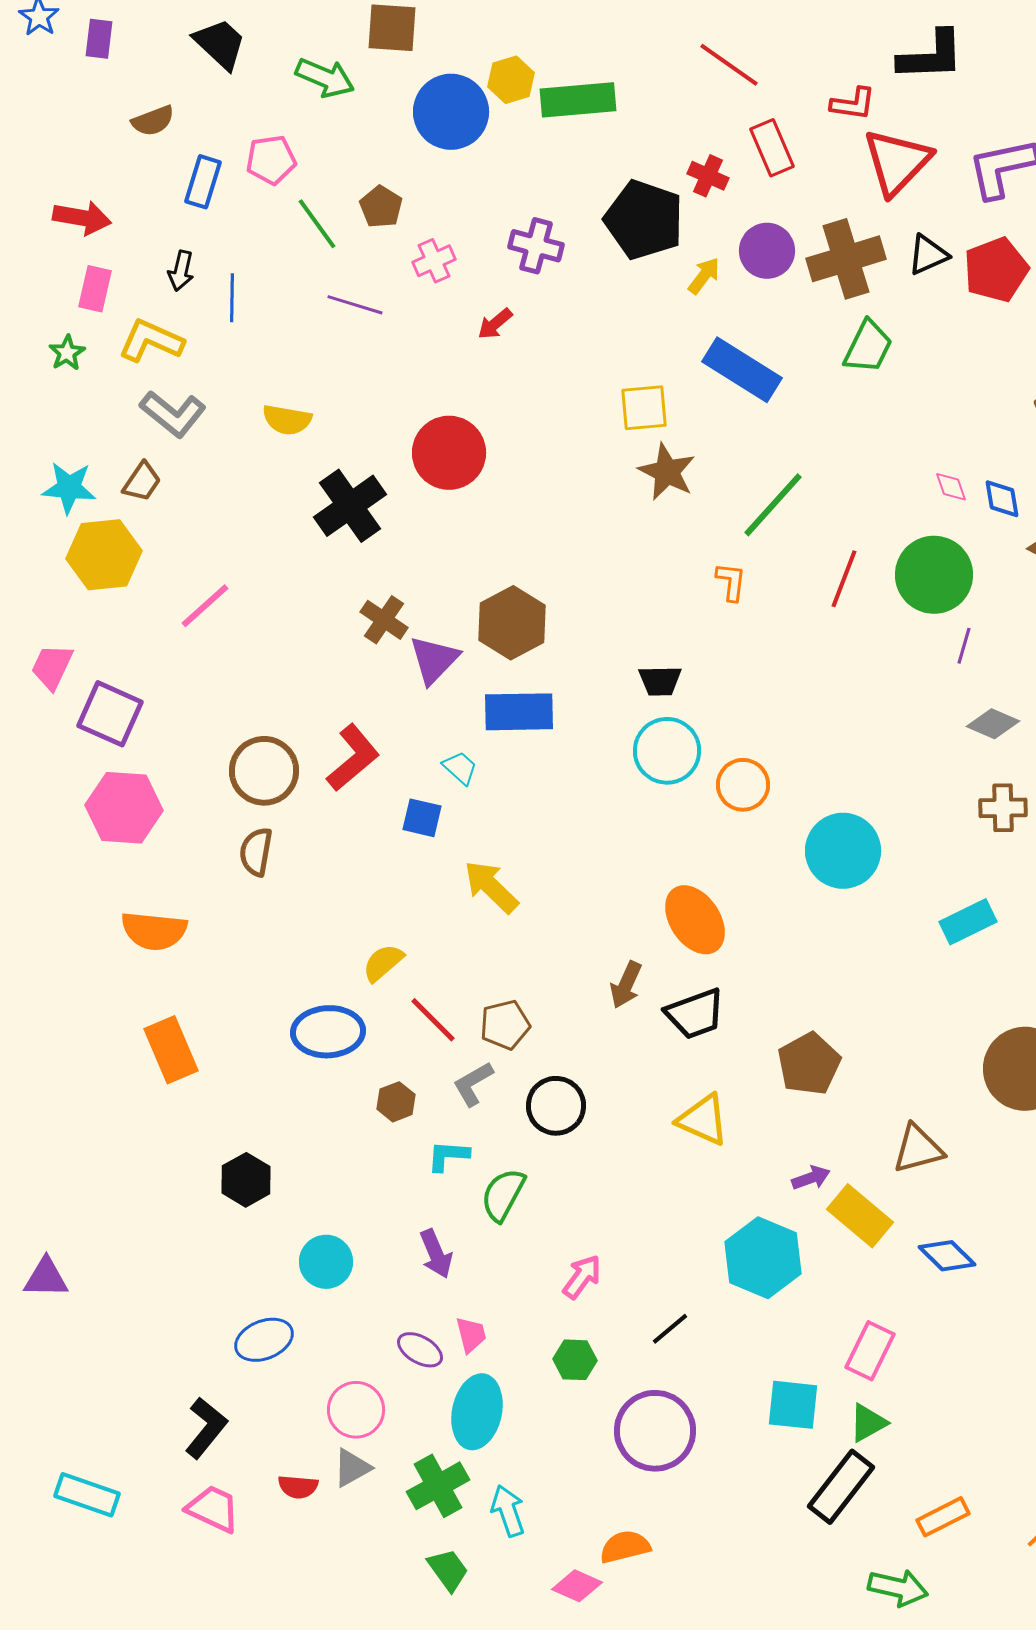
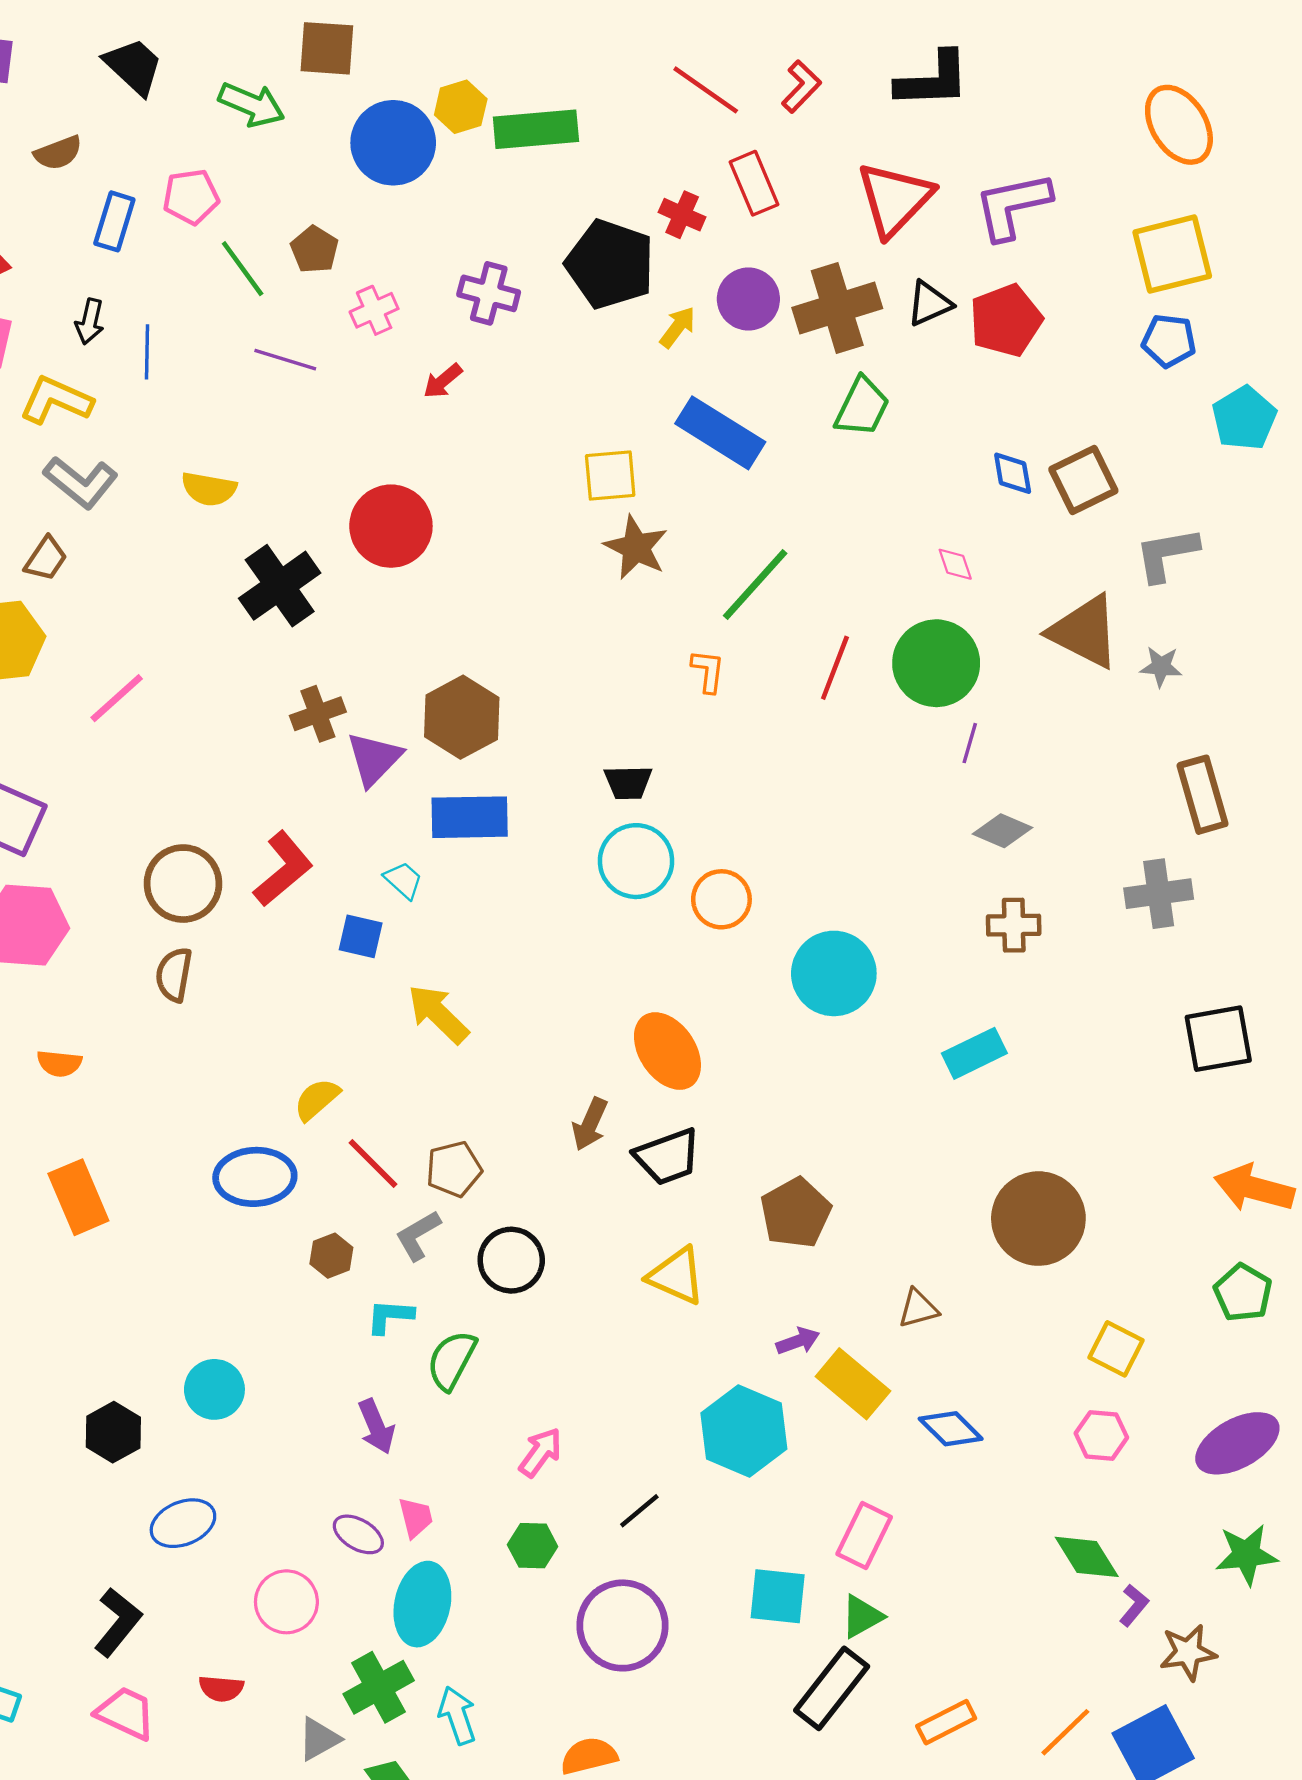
red L-shape: (853, 104) -> (801, 87), moved, turned -54
blue diamond: (1002, 499) -> (1013, 473), moved
brown cross: (384, 620) -> (318, 714), turned 36
orange semicircle: (154, 931) -> (59, 1063), size x0.6
brown triangle: (918, 1149) -> (918, 1308), size x0.7
black hexagon: (246, 1180) -> (113, 1432), moved
cyan circle: (326, 1262) -> (214, 1389), moved
gray triangle: (352, 1468) -> (319, 1739), moved

